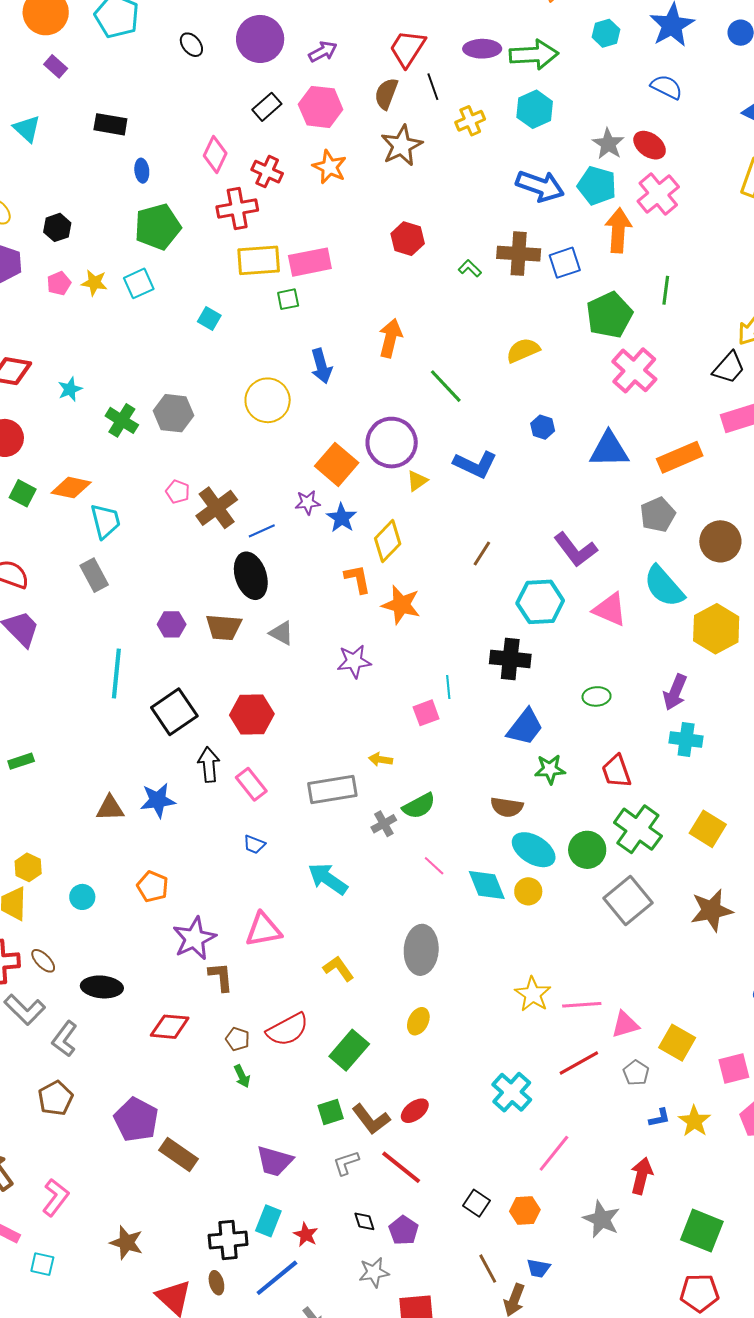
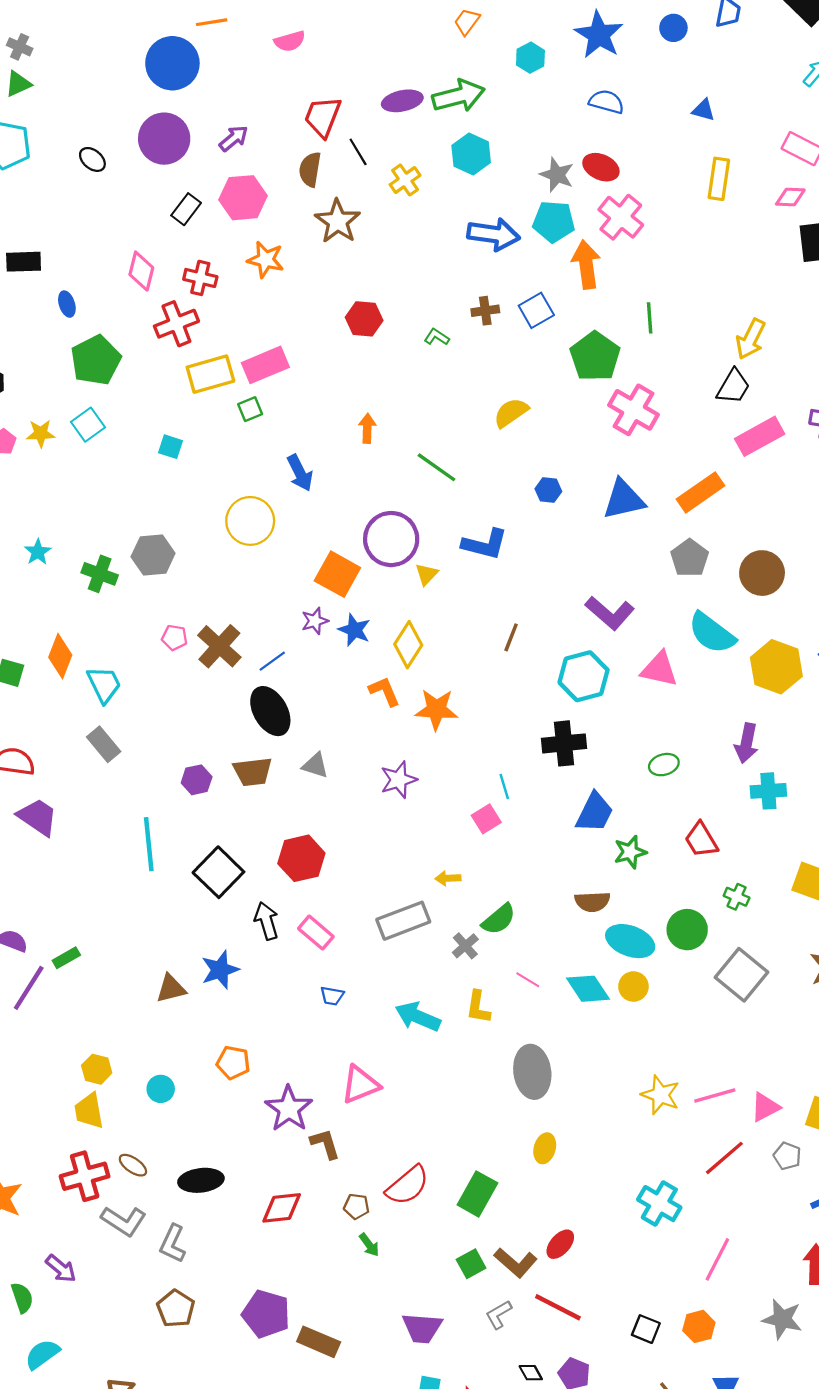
brown cross: (519, 254) -> (485, 311), size x0.6
orange arrow: (390, 338) -> (367, 428), size x0.7
orange diamond: (71, 488) -> (60, 656), turned -69
green cross: (638, 829) -> (737, 897), size x0.5
yellow L-shape: (338, 969) -> (478, 1007), moved, turned -124

